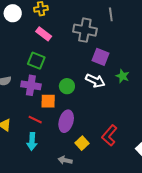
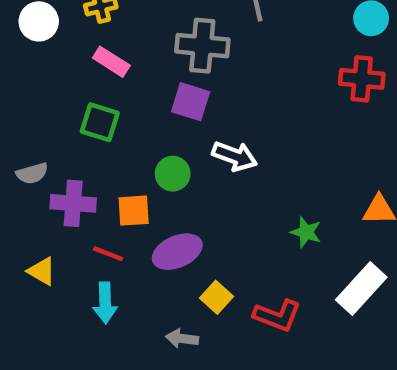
purple square: (101, 57) -> (191, 102), moved
green star: (123, 76) -> (306, 232), moved
purple cross: (31, 85) -> (73, 203), moved
purple ellipse: (66, 121) -> (177, 252), turned 55
red L-shape: (109, 135) -> (277, 316), moved, turned -105

